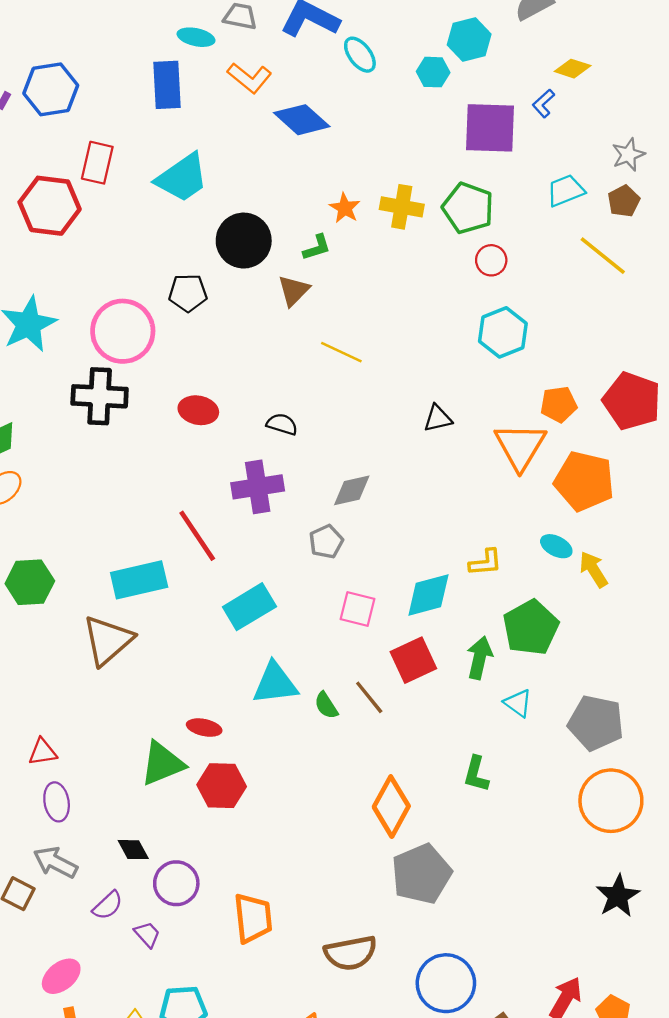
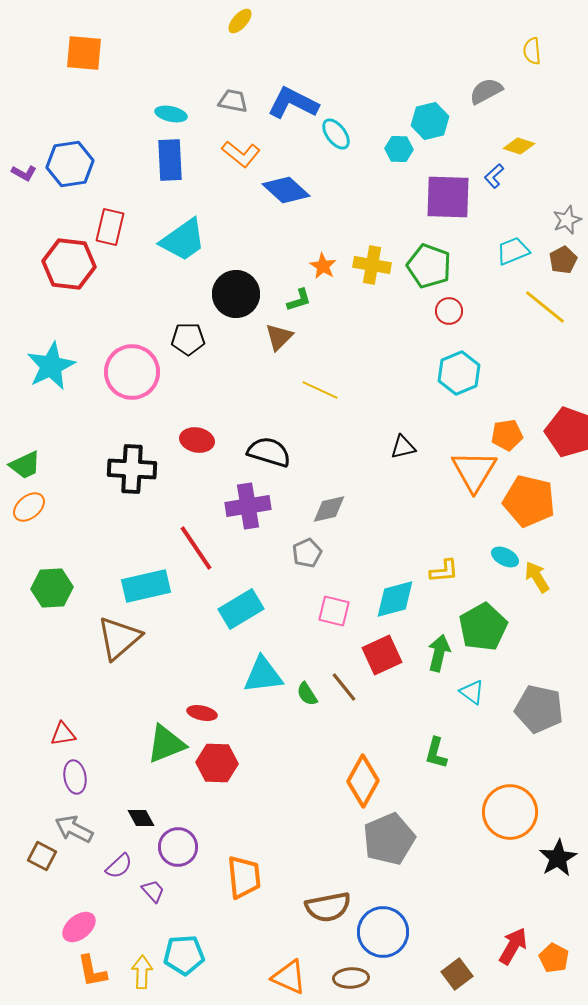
cyan ellipse: (196, 37) -> (171, 114), moved
black cross: (100, 396) -> (132, 469), moved
black semicircle: (282, 424) -> (269, 452), size x1.6
orange circle: (611, 801) -> (510, 812), moved
blue circle: (446, 983) -> (383, 932), moved

